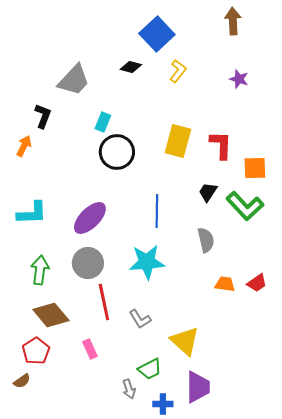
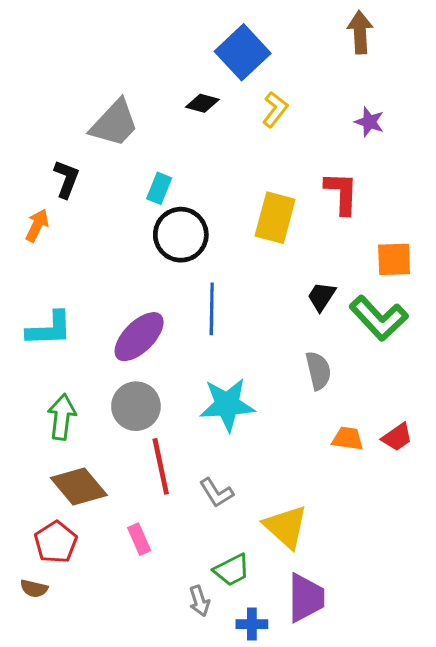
red L-shape: (221, 145) -> (341, 193), moved
blue line: (157, 211) -> (212, 309), moved
brown semicircle: (22, 381) -> (34, 589), turned 48

